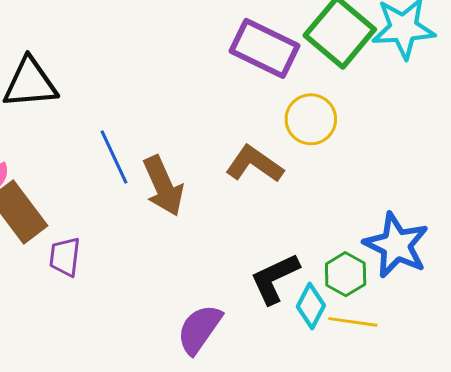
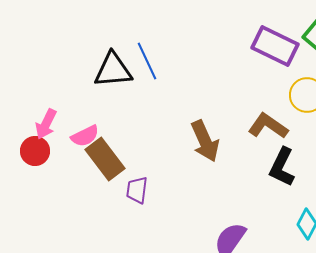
blue line: (114, 157) -> (147, 61), moved
black L-shape: (275, 278) -> (282, 167), moved, turned -39

